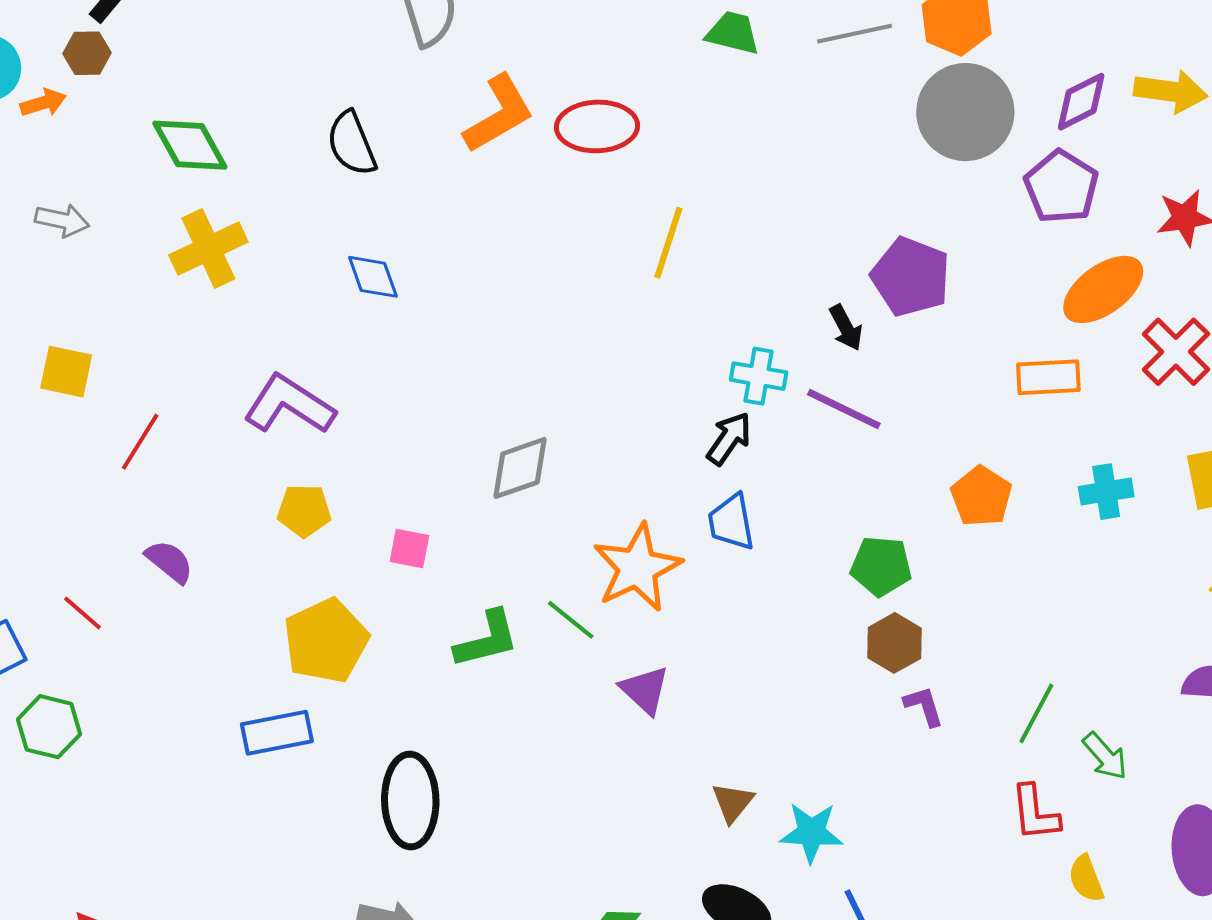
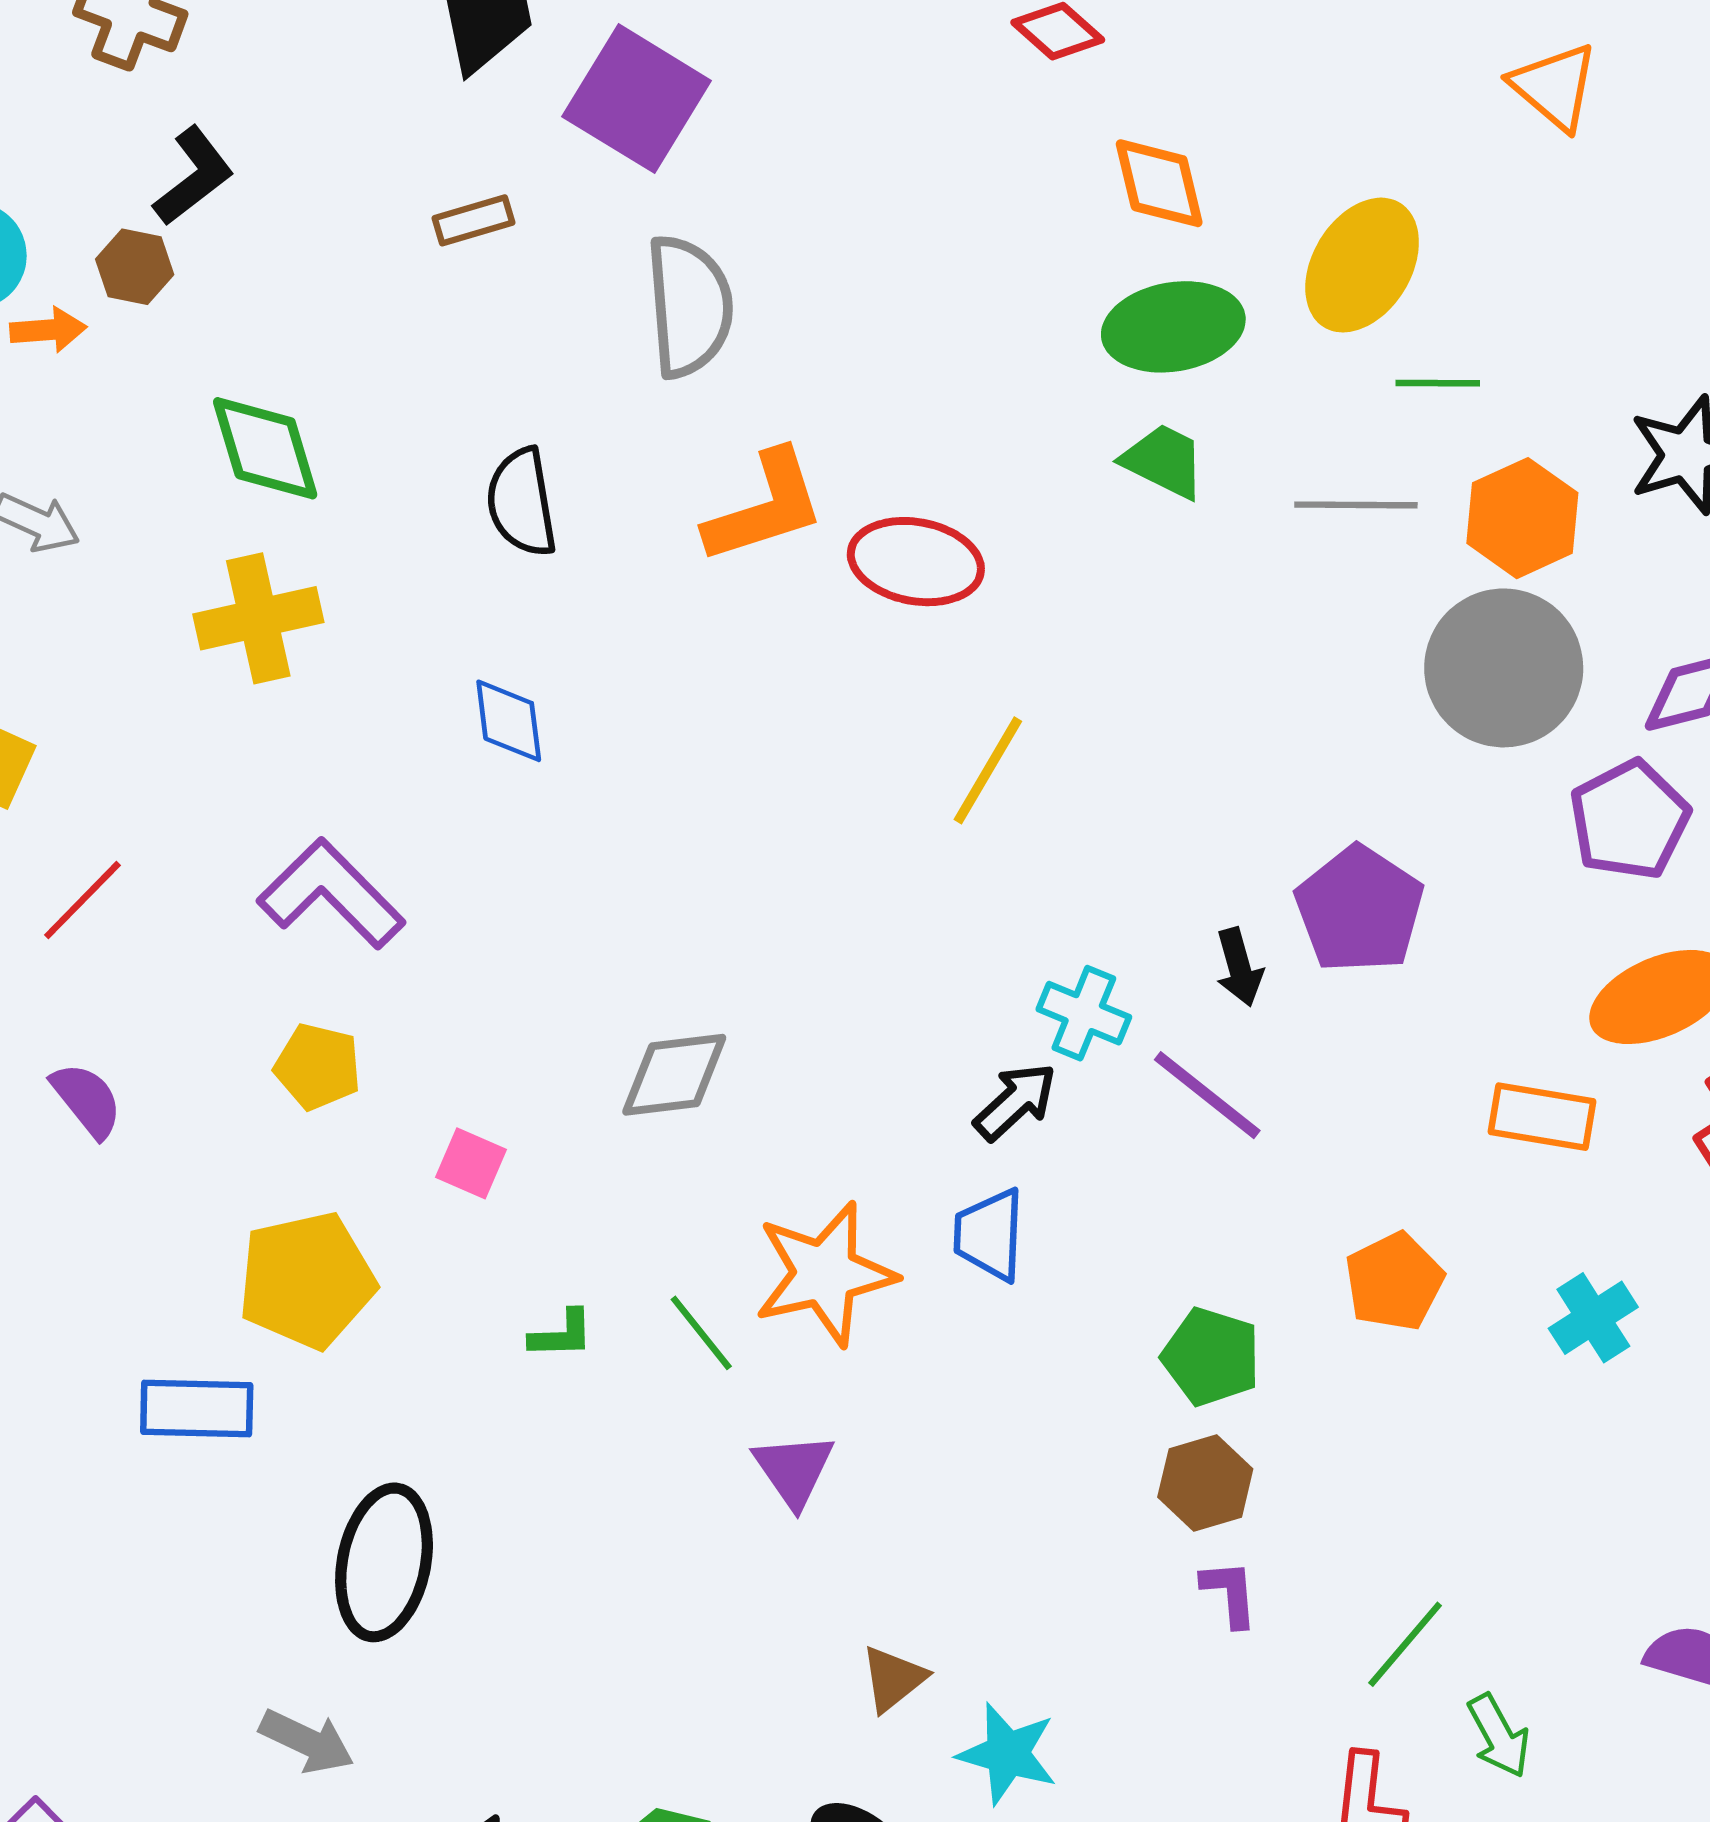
cyan cross: (1106, 492) -> (1593, 1318), turned -36
green L-shape: (487, 639) -> (562, 1334), size x0.6

